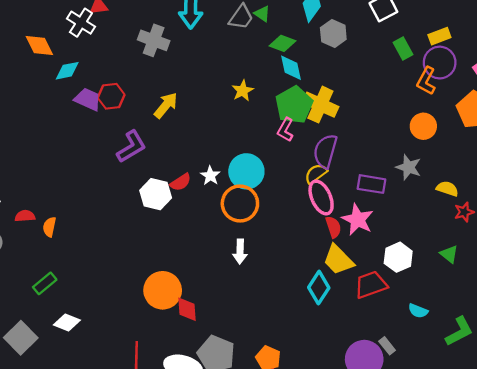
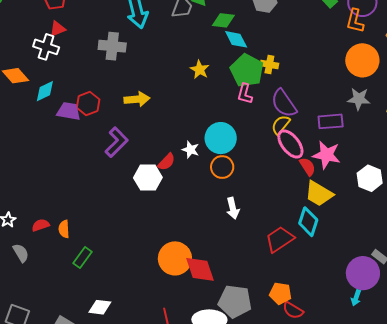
yellow arrow: (166, 105) -> (137, 99), turned 60
yellow cross: (320, 105) -> (269, 65), size x0.6
orange circle: (423, 126) -> (362, 60), size x1.4
purple semicircle: (325, 151) -> (284, 103), turned -36
orange circle: (240, 203) -> (222, 167), size x0.7
green rectangle: (45, 283) -> (83, 258), moved
red trapezoid: (371, 285) -> (280, 239), moved
red diamond: (187, 309) -> (200, 269), size x1.4

